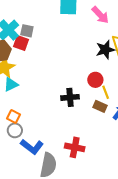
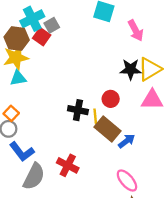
gray square: (27, 31) -> (52, 25), turned 32
yellow line: (106, 92) -> (95, 116), moved
brown rectangle: (100, 106) -> (107, 129), size x1.6

